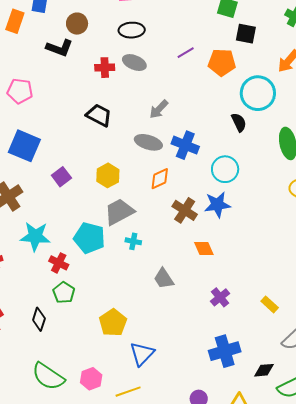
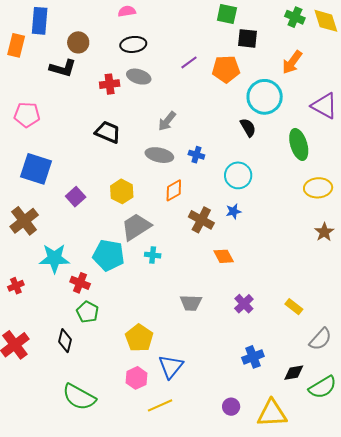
blue cross: (185, 145) -> (196, 155), size x0.6
blue star: (217, 205) -> (233, 211), size x0.6
gray trapezoid: (164, 279) -> (191, 303), moved, turned -50
blue cross: (225, 351) -> (253, 357), size x0.7
pink hexagon: (91, 379) -> (136, 378), moved

